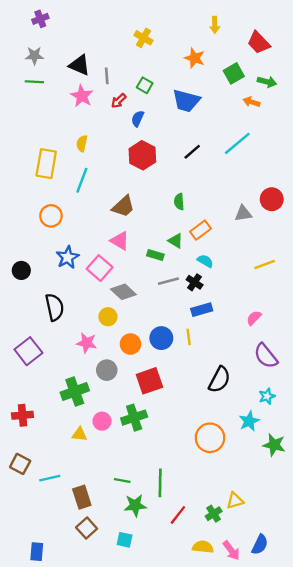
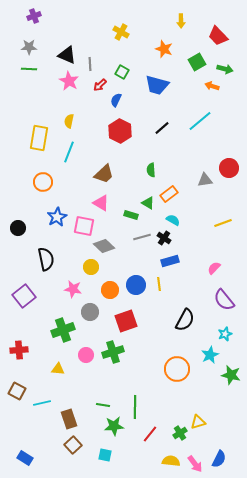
pink square: (100, 268) -> (84, 226), turned -30
yellow triangle: (79, 434) -> (58, 369), moved
blue rectangle: (37, 552) -> (25, 458), moved, turned -63

